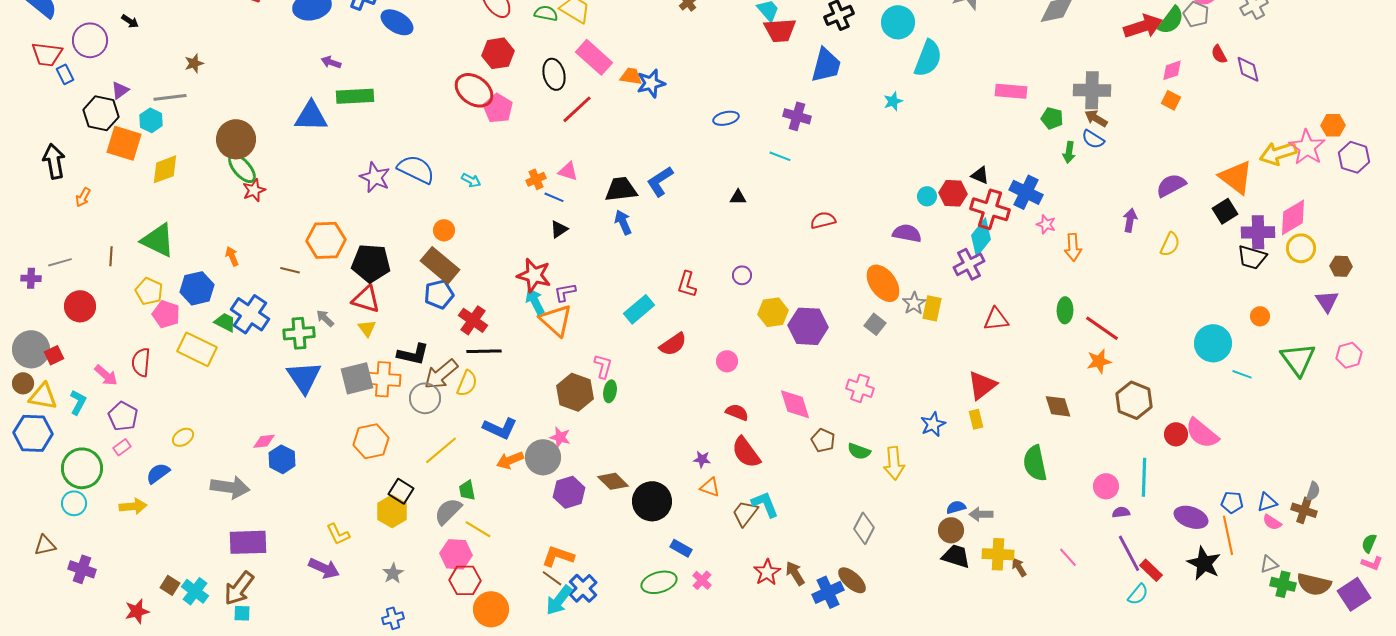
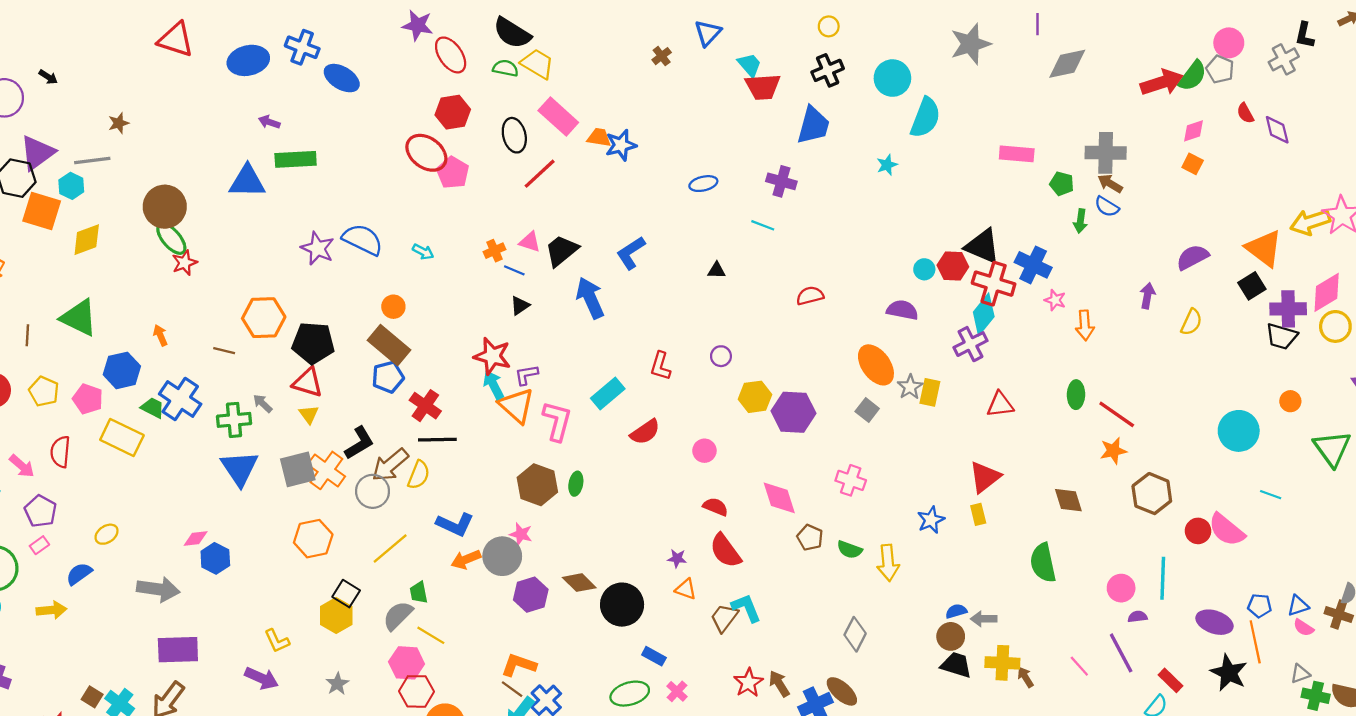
purple triangle: (120, 90) -> (37, 153), size x1.8
black triangle: (980, 175) -> (983, 246), size x1.8
black trapezoid: (621, 189) -> (562, 251), moved, turned -32
blue arrow: (623, 222) -> (590, 298), size x1.5
yellow pentagon: (149, 291) -> (44, 391), moved
black L-shape: (413, 354) -> (359, 443), turned -44
pink L-shape: (603, 366) -> (557, 421), moved, size x1.5
cyan line: (1242, 374) -> (1271, 495), moved
orange cross: (383, 379) -> (326, 470), turned 32
purple line: (1129, 553) -> (1121, 653), moved

